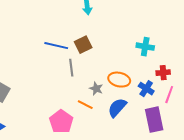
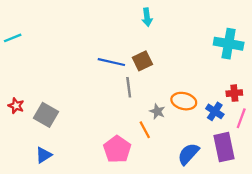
cyan cross: (145, 47) -> (229, 44), moved, size x1.4
orange line: (85, 105) -> (145, 130), turned 35
blue semicircle: (117, 108) -> (188, 154), moved

